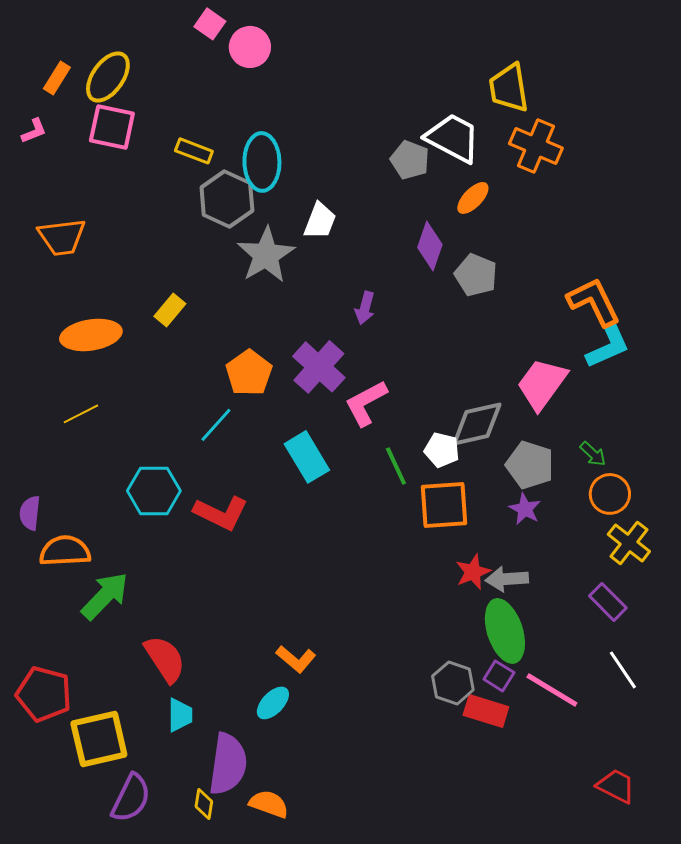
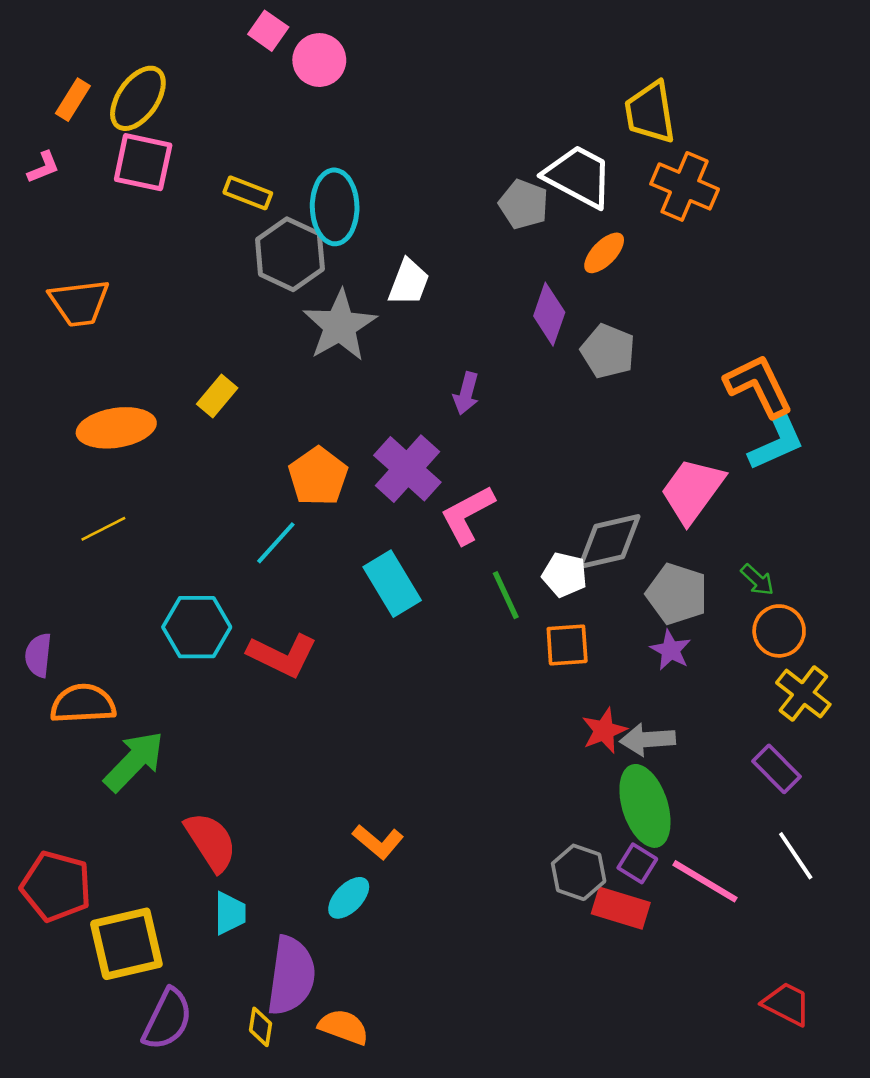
orange square: (444, 505) -> (567, 645), size x0.7

